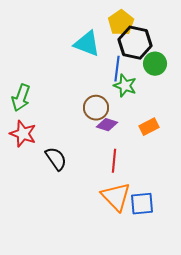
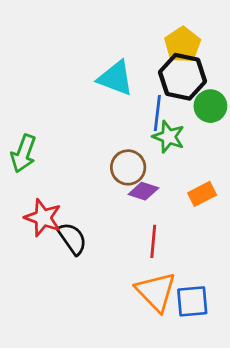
yellow pentagon: (121, 23) -> (183, 45), moved
red star: (23, 134) -> (43, 218), moved

